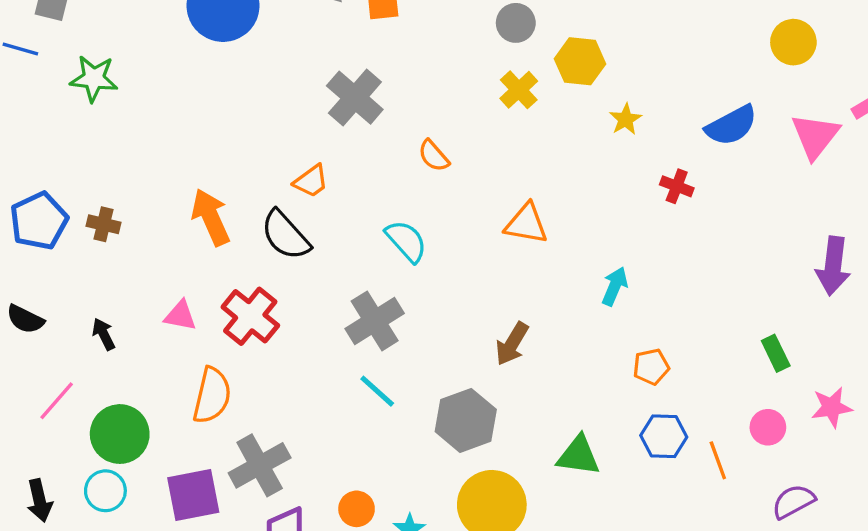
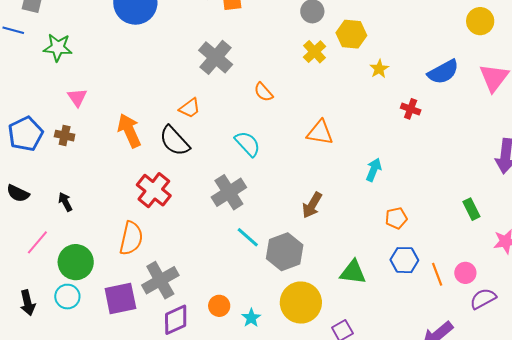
pink triangle: (180, 316) -> (77, 98), moved, turned 45
cyan line: (377, 391) -> (248, 237), moved
pink circle: (768, 427) -> (465, 273), moved

